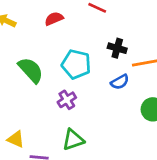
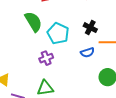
green semicircle: (31, 70) -> (33, 22), moved

